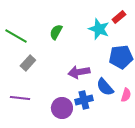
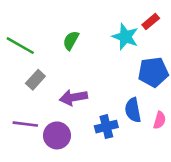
purple arrow: (79, 72) -> (73, 97), moved
blue semicircle: (105, 87) -> (133, 110), turned 30
purple circle: (62, 108) -> (57, 135), moved

